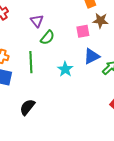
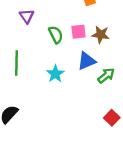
brown star: (100, 21) -> (101, 35), moved
green semicircle: (47, 37) -> (56, 35), moved, turned -70

